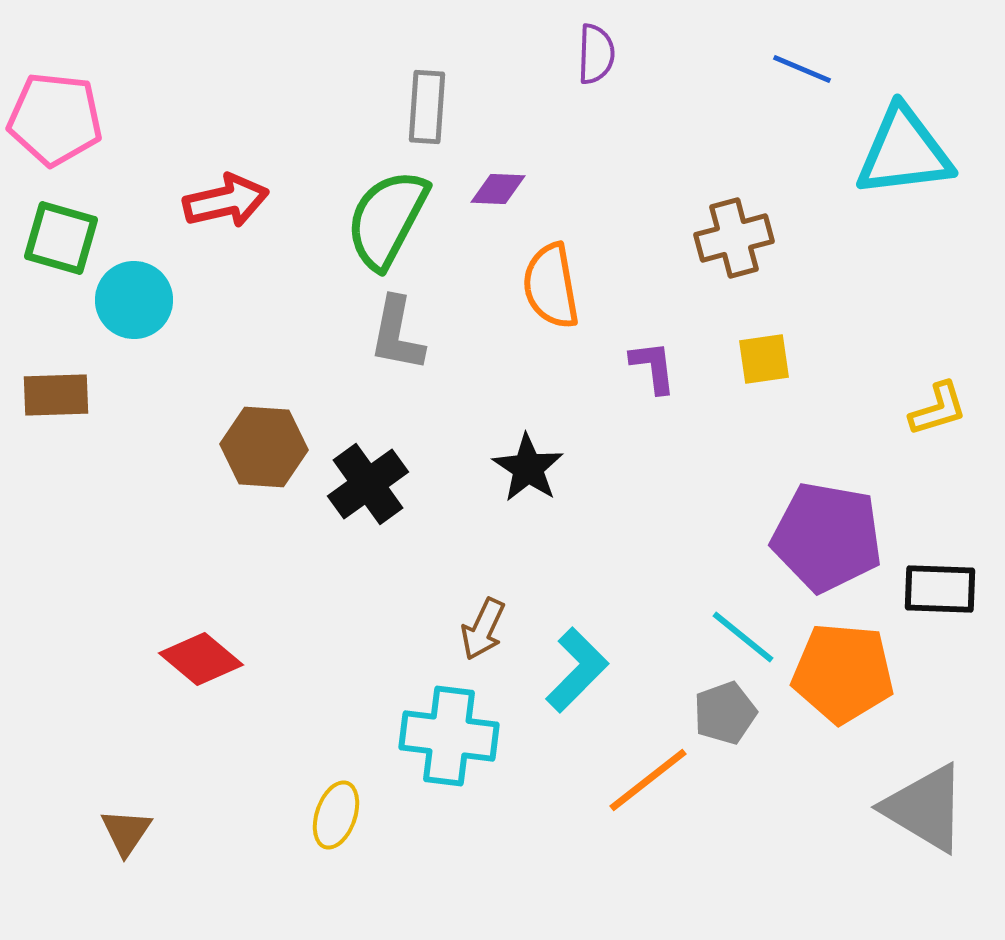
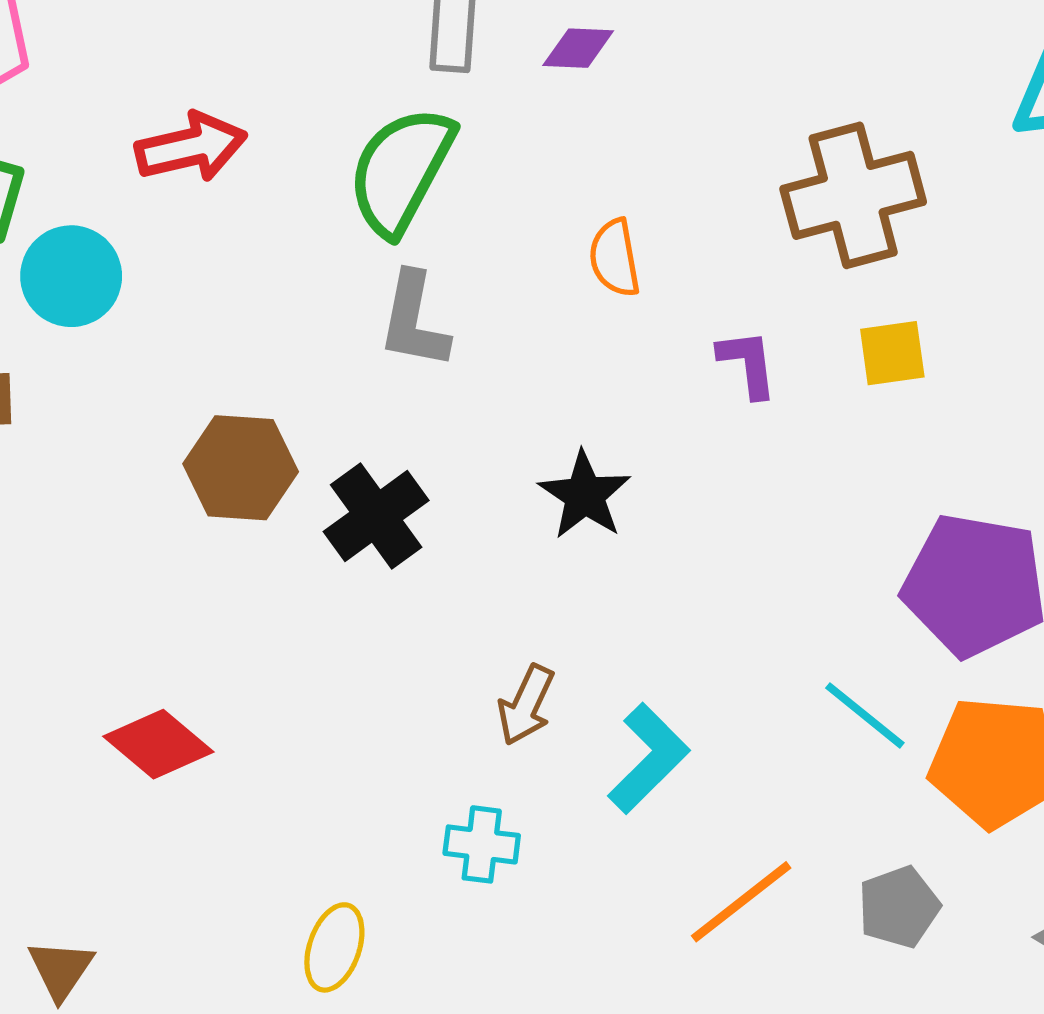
purple diamond: (498, 189) -> (578, 48), moved
brown cross: (734, 238) -> (853, 195), size x1.4
orange semicircle: (551, 286) -> (615, 258), size x0.7
gray pentagon: (725, 713) -> (899, 907), moved
cyan cross: (449, 736) -> (482, 844), size x0.6

